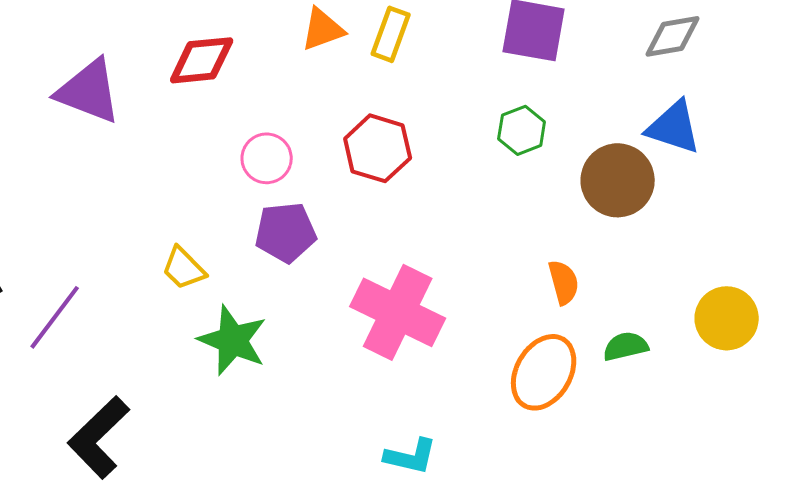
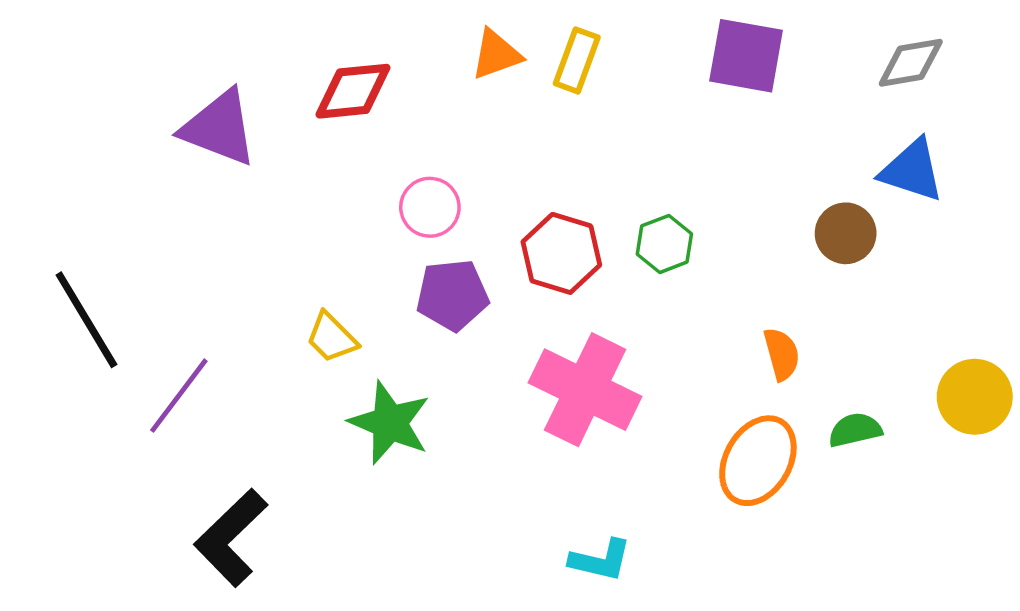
green hexagon: (522, 130) -> (664, 244), moved
red hexagon: (378, 148) -> (561, 253), moved
brown circle: (618, 180) -> (846, 233), size x0.7

